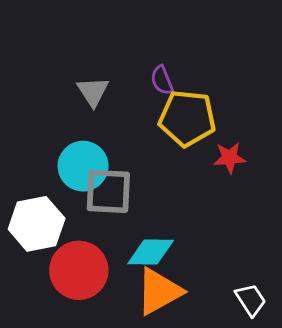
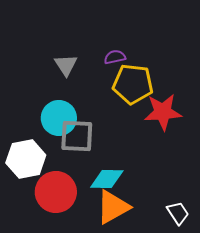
purple semicircle: (162, 80) -> (115, 57), turned 100
red star: (229, 158) -> (163, 112), size x1.6

